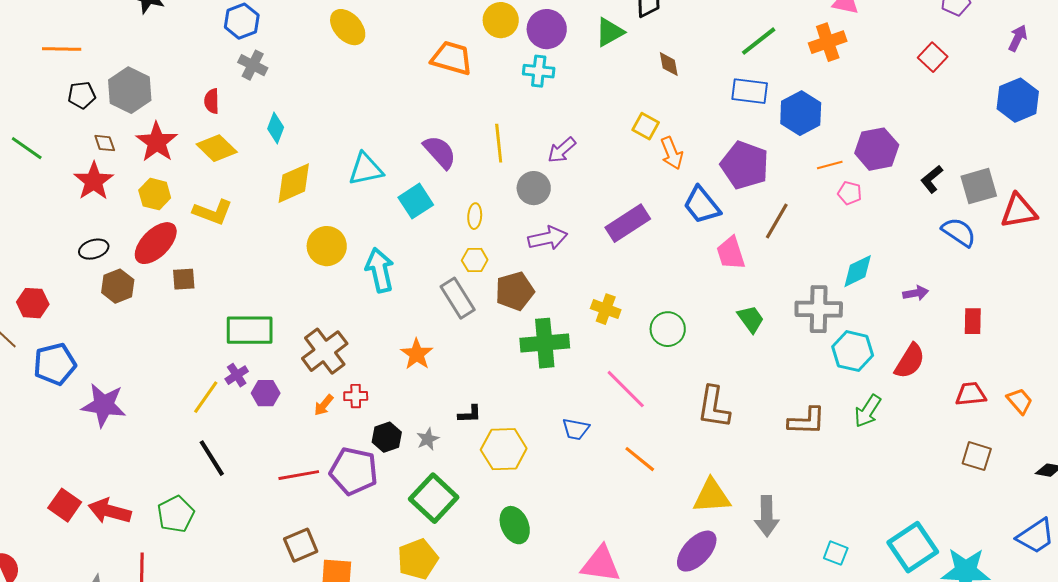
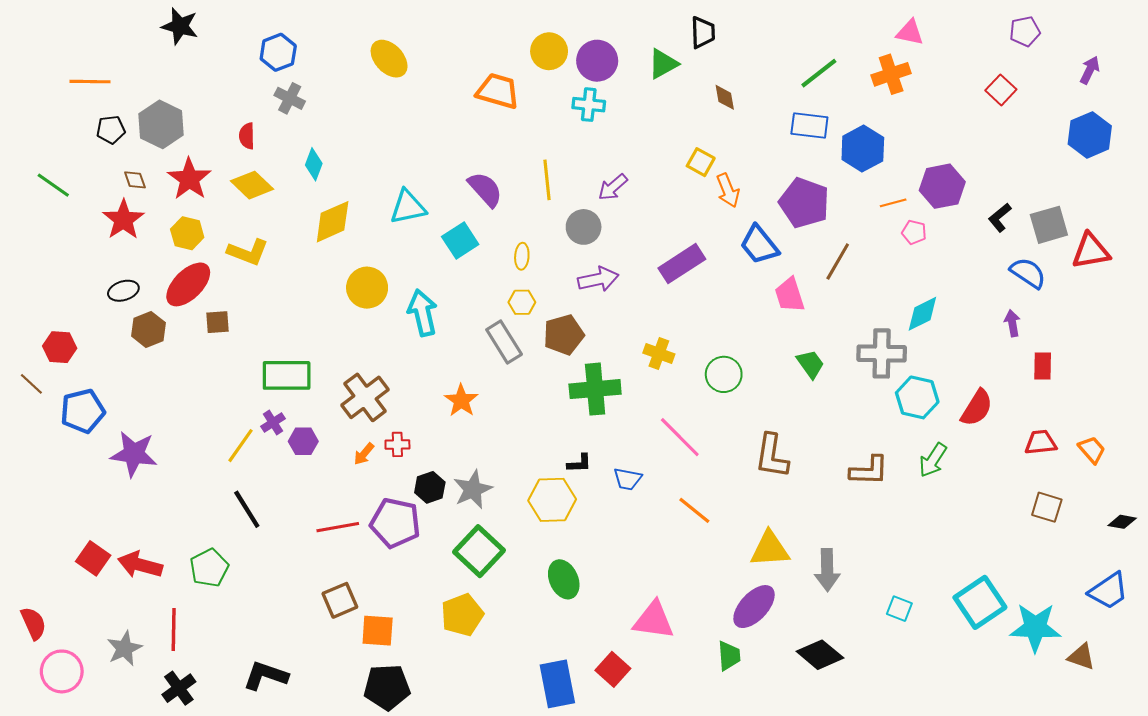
purple arrow: (916, 293) -> (1012, 323), moved, turned -90
black L-shape: (470, 414) -> (579, 463), moved
gray star: (428, 439) -> (473, 489), size x1.6

